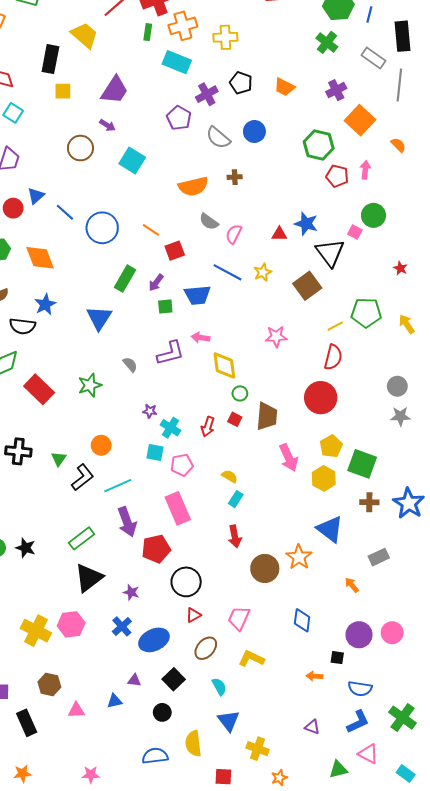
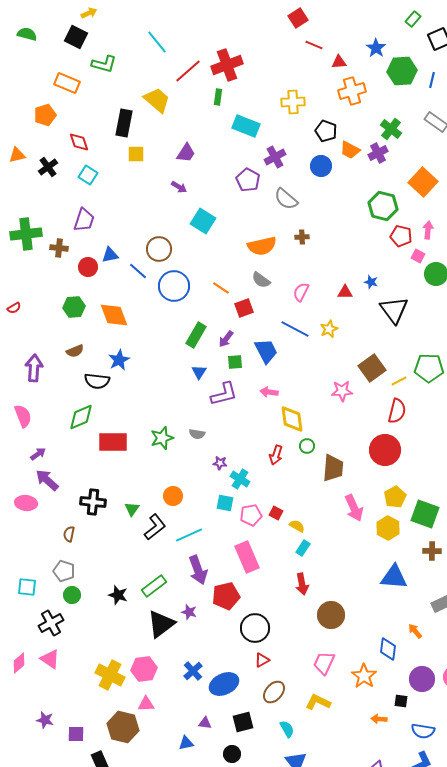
orange cross: (183, 26) -> (352, 91), moved
green cross: (327, 42) -> (391, 129), moved
black pentagon: (241, 83) -> (326, 131), moved
purple trapezoid: (115, 90) -> (186, 153), size x0.7
purple cross: (336, 90) -> (378, 153), moved
blue circle: (254, 131) -> (321, 166), moved
brown circle: (80, 148) -> (159, 249), moved
blue triangle: (36, 196) -> (110, 255), turned 30
gray semicircle: (209, 222) -> (261, 280), moved
blue star: (306, 224) -> (371, 282), size x0.6
pink square: (355, 232) -> (418, 256), moved
brown square: (307, 286) -> (372, 368), moved
blue trapezoid: (197, 295) -> (266, 351), turned -112
blue triangle: (99, 318) -> (199, 372), moved, size x0.6
purple L-shape: (171, 353) -> (224, 394), moved
gray semicircle: (130, 364) -> (197, 434), moved, turned 140
red rectangle: (39, 389) -> (113, 442), turned -44
red square: (235, 419) -> (276, 513), moved
red arrow: (208, 427) -> (276, 455), moved
blue triangle: (330, 529) -> (394, 577), turned -32
black star: (26, 548) -> (118, 595), moved
orange star: (299, 557) -> (364, 676), moved
purple star: (131, 592) -> (189, 612), moved
pink trapezoid: (239, 618) -> (324, 663), moved
blue diamond: (302, 620) -> (388, 649), moved
black square: (174, 679) -> (243, 722), turned 30
brown hexagon: (49, 684) -> (123, 727), size x1.4
pink triangle: (76, 710) -> (146, 704), moved

